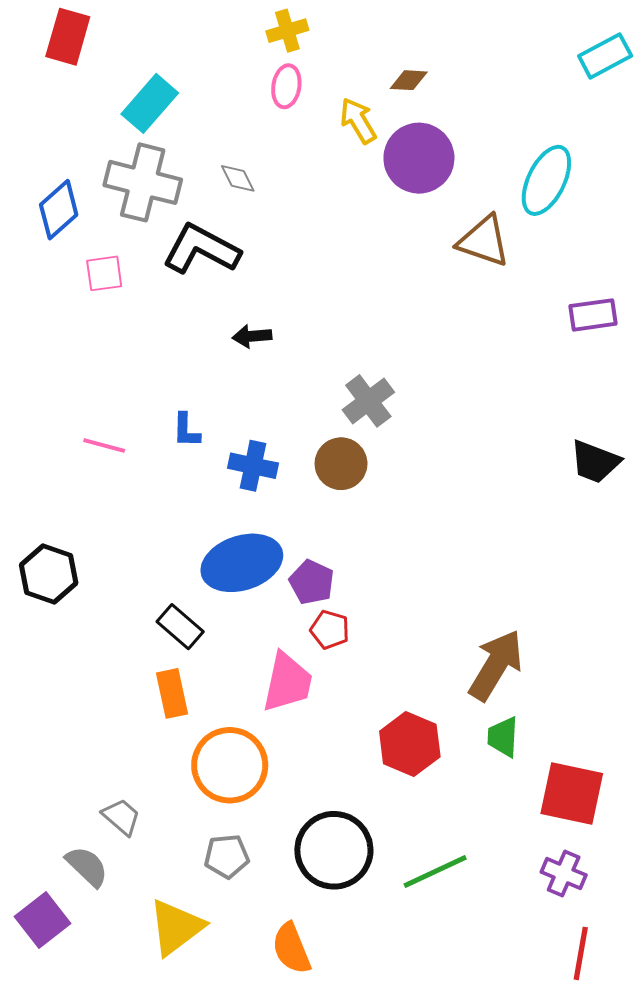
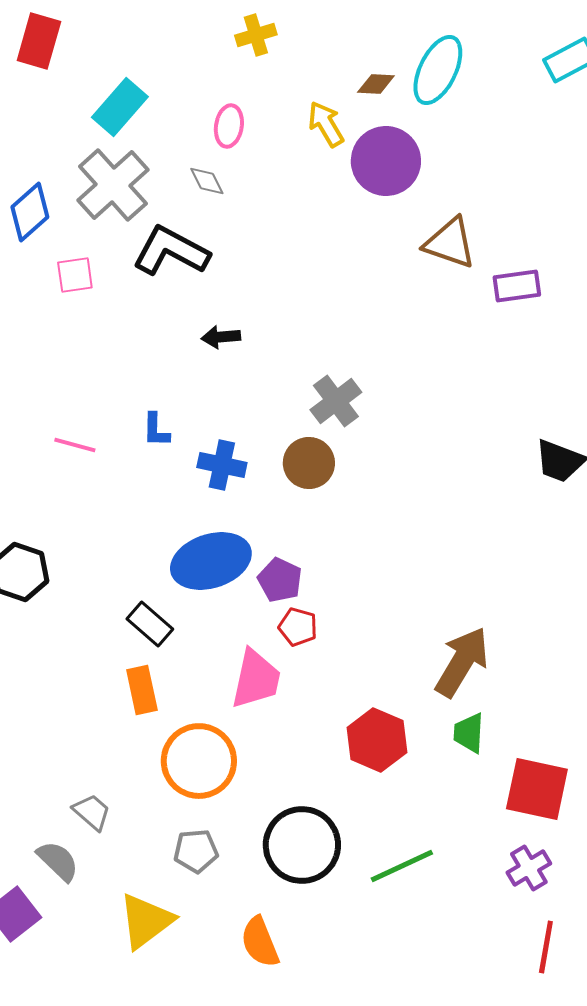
pink ellipse: (286, 86) -> (229, 126), moved
cyan ellipse: (546, 180) -> (438, 70), moved
gray cross: (143, 182) -> (113, 185), turned 34
purple rectangle: (593, 315) -> (517, 286), moved
purple cross: (564, 874) -> (529, 868), turned 36

